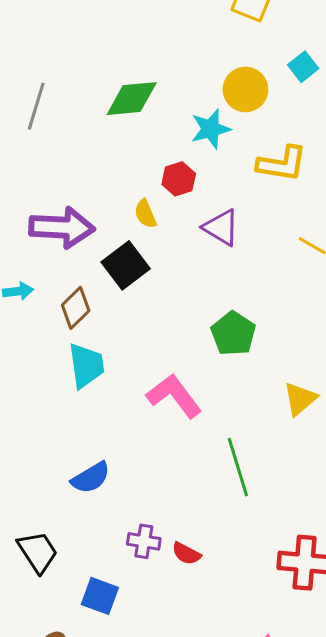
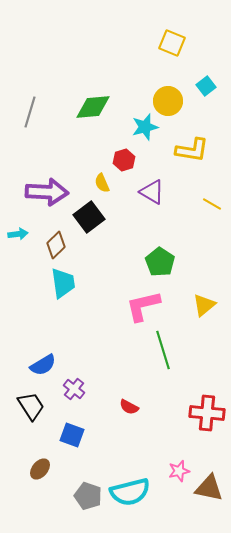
pink L-shape: (174, 396) -> (143, 306), moved, turned -66
blue semicircle: (91, 478) -> (43, 365), moved
purple cross: (144, 541) -> (74, 389), moved, turned 30

